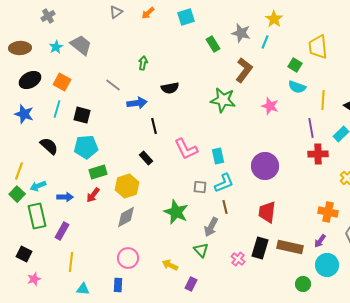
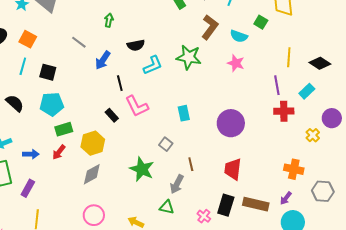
cyan semicircle: (297, 87) -> (239, 36), moved
blue arrow: (137, 103) -> (103, 60), turned 132
pink L-shape: (186, 149) -> (137, 106), moved
cyan L-shape: (224, 183) -> (153, 65), moved
gray square: (200, 187) -> (166, 144), turned 32
green triangle: (201, 250) -> (167, 207), turned -35

